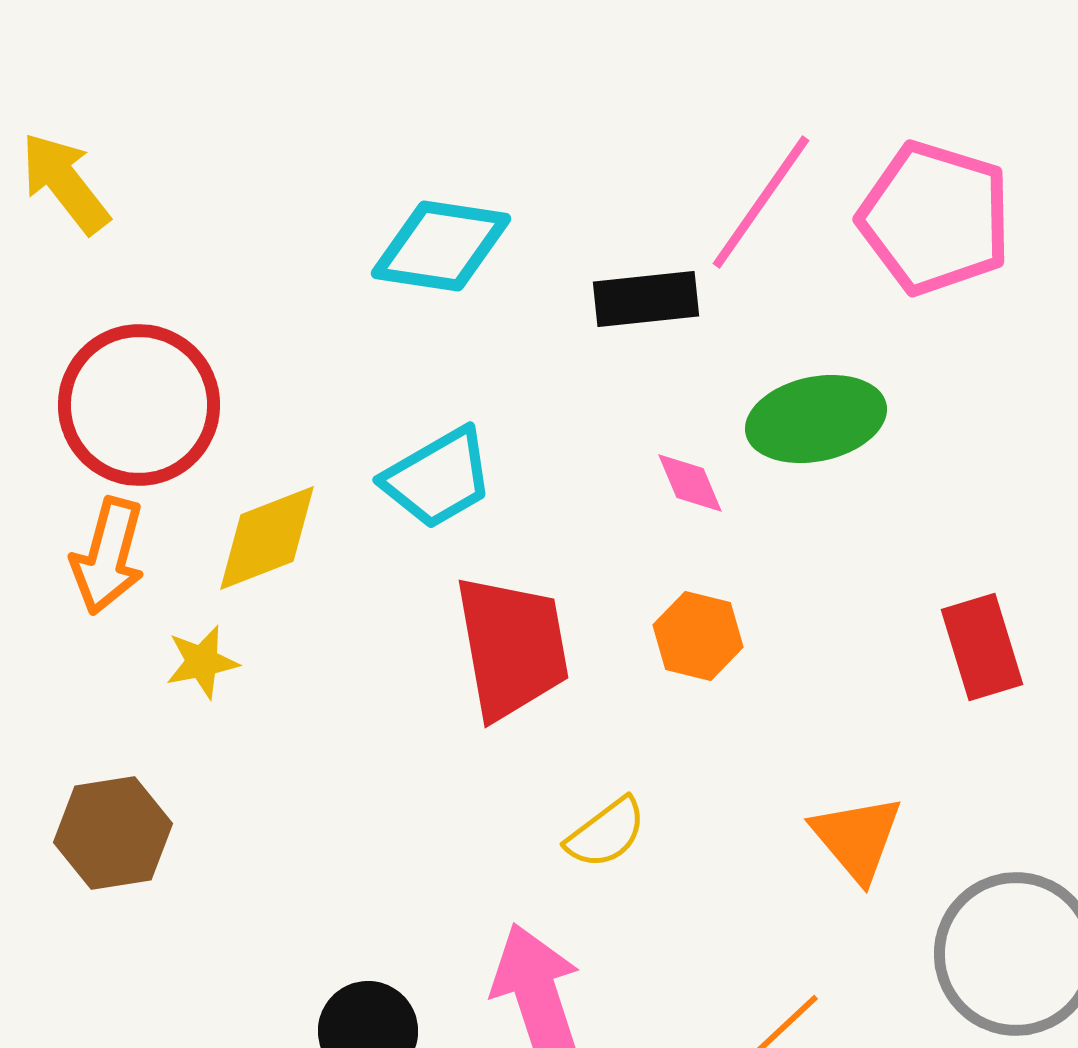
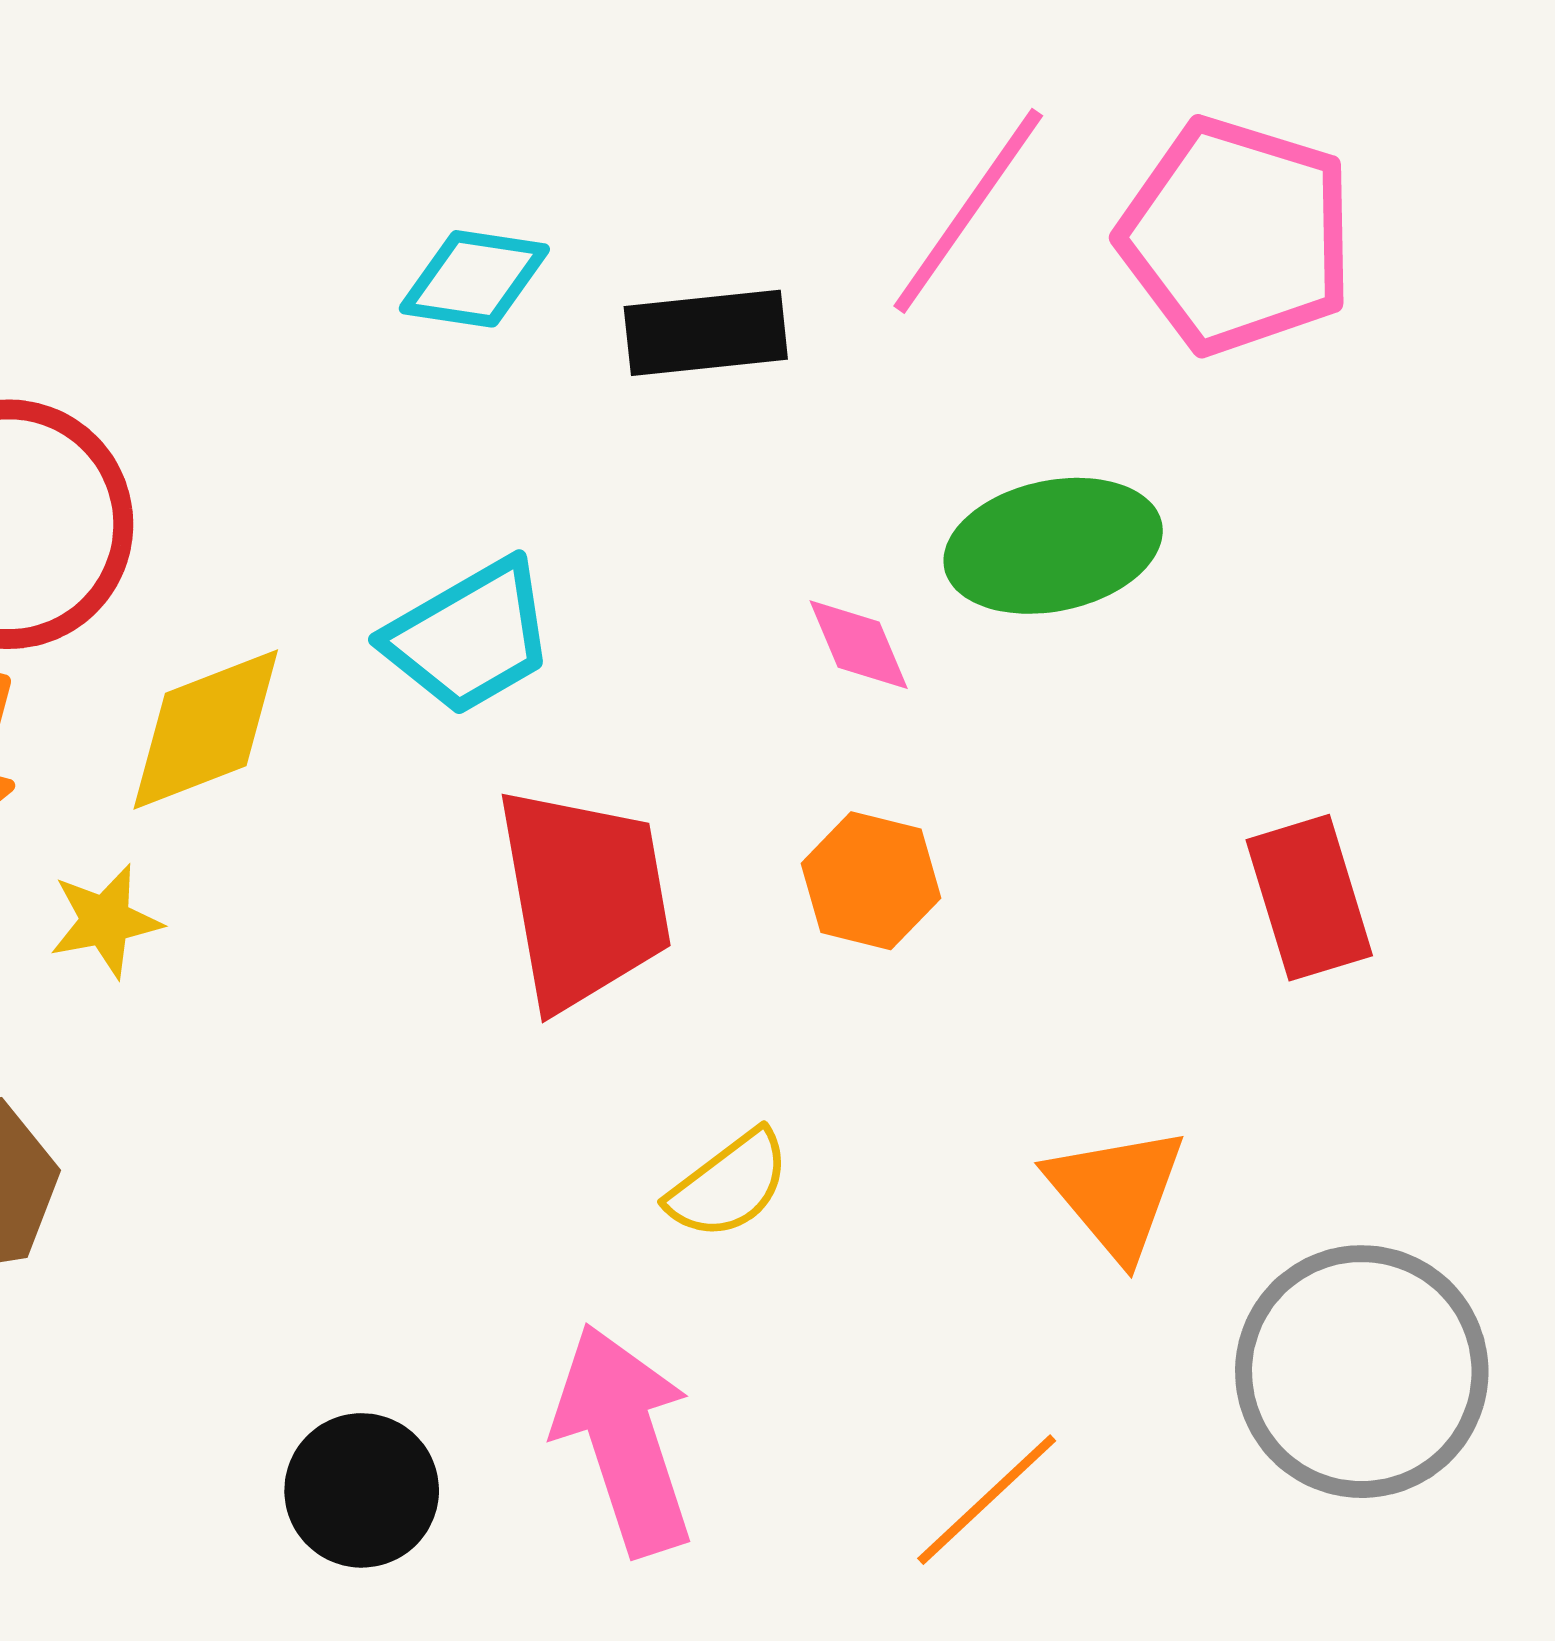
cyan diamond: (441, 246) -> (474, 279), size x0.7
black rectangle: (646, 299) -> (706, 333), moved

